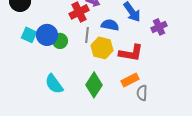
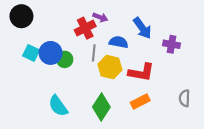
purple cross: (159, 27) -> (172, 44), turned 35
gray semicircle: (142, 93) -> (184, 98), moved

